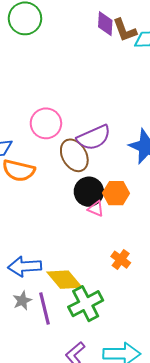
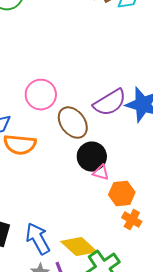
purple semicircle: (94, 138) -> (110, 103), moved
orange hexagon: (116, 193) -> (122, 194), moved
blue arrow: (25, 266) -> (38, 239), turned 72

